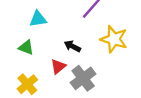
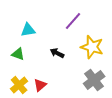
red triangle: (58, 66) -> (40, 85), moved
gray cross: (83, 78) -> (94, 80), moved

